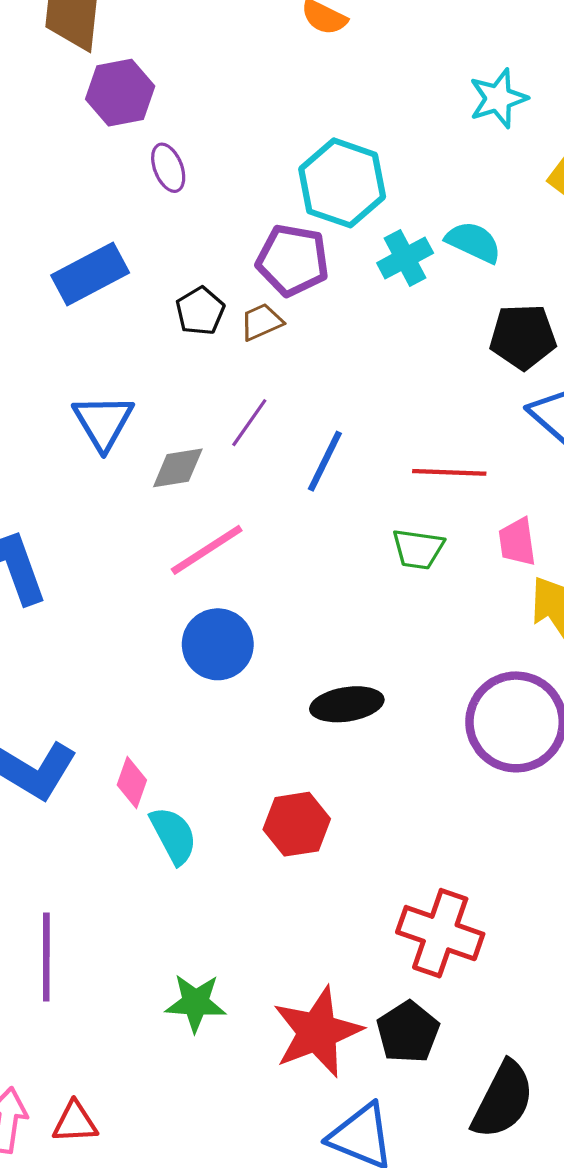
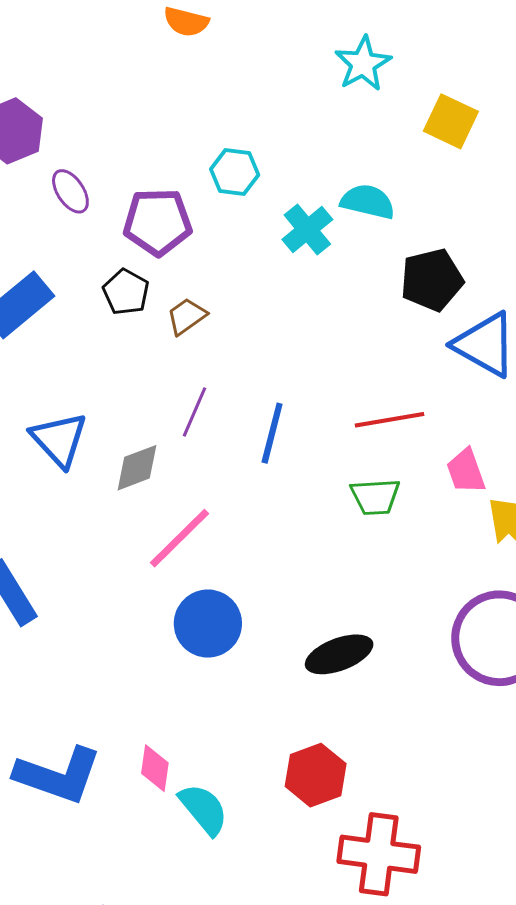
cyan hexagon: (342, 183) -> (235, 172), size x0.6
purple pentagon: (293, 260) -> (158, 222), moved
black pentagon: (200, 311) -> (126, 292), moved
red cross: (440, 933) -> (379, 854), moved

